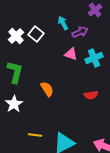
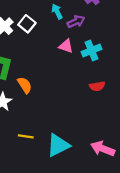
orange semicircle: (47, 89) -> (25, 85), moved
red semicircle: (91, 95) -> (97, 86), moved

